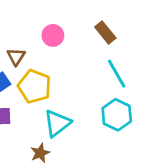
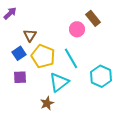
pink circle: (53, 35) -> (77, 29), moved
cyan line: (117, 74) -> (71, 58), moved

